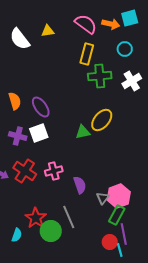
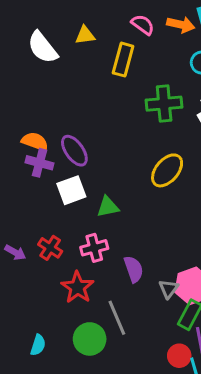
pink semicircle: (86, 24) -> (143, 25), size x0.7
yellow rectangle: (87, 54) -> (123, 60), moved
orange semicircle: (15, 101) -> (35, 142), turned -54
green triangle: (83, 132) -> (108, 207), moved
purple cross: (18, 136) -> (39, 163), moved
red cross: (25, 171) -> (50, 248), size x0.7
red star: (36, 218) -> (77, 287), moved

